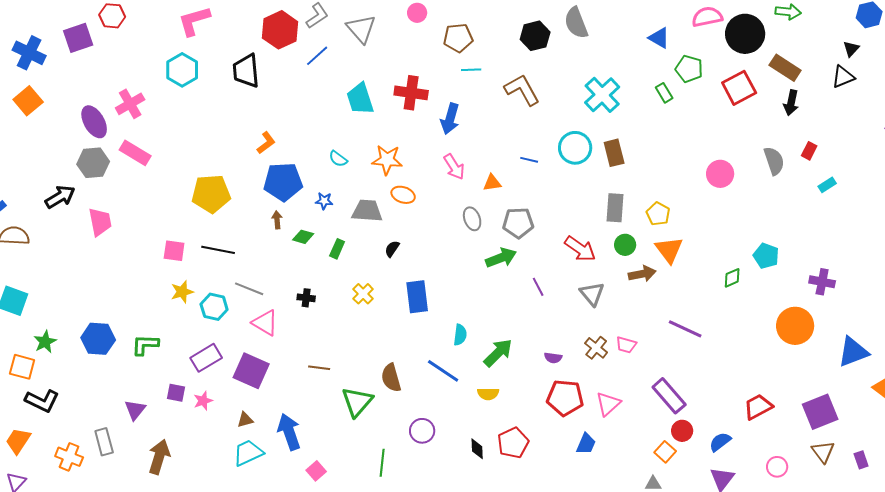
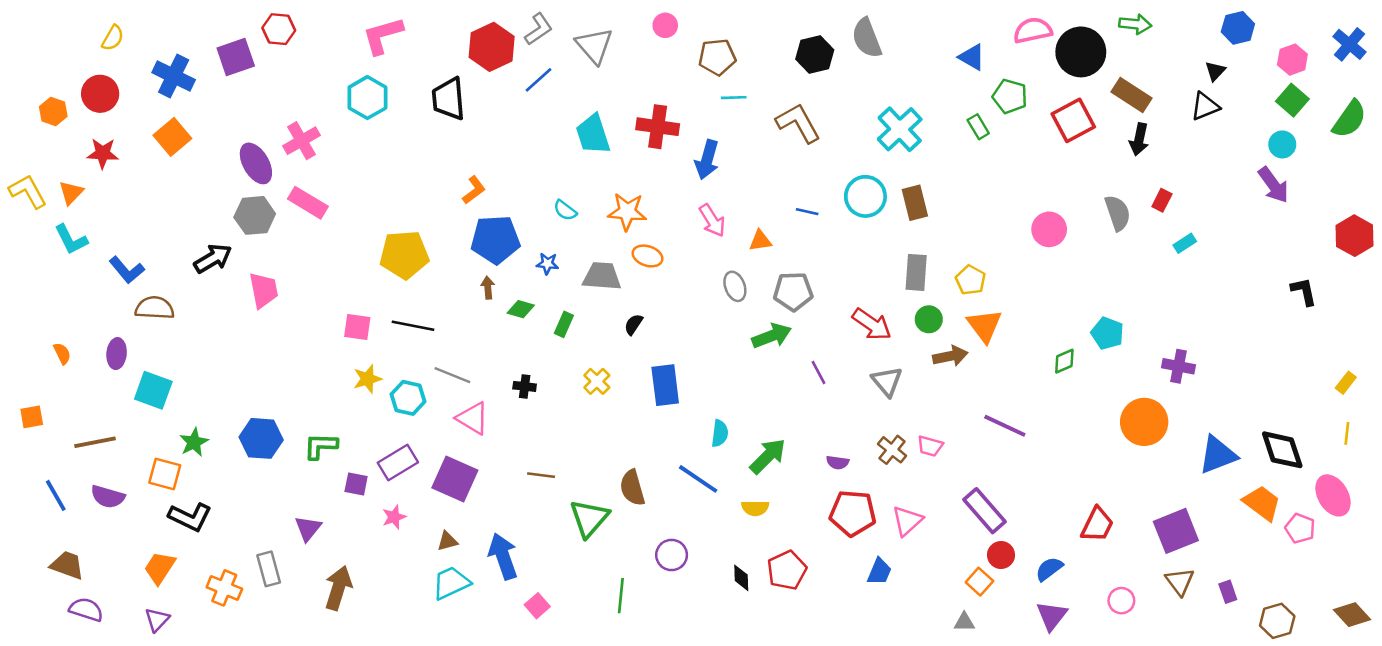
purple square: (176, 393) -> (356, 484), moved
red trapezoid: (758, 407) -> (1097, 525), turned 144

